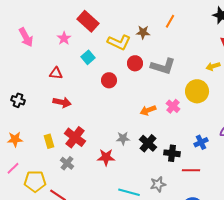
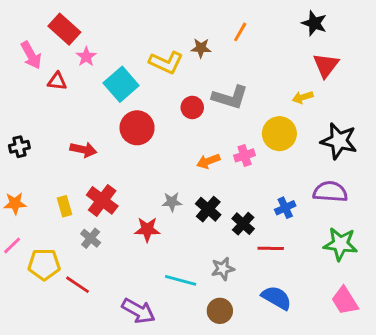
red rectangle: (88, 21) -> (64, 29), moved
cyan square: (88, 57) -> (121, 84), size x1.6
red circle: (135, 63) -> (192, 107), moved
red triangle: (56, 73) -> (57, 81), moved
red circle: (109, 80) -> (137, 128), moved, size x1.5
black cross: (18, 100) -> (19, 147), turned -32
pink cross: (173, 106) -> (245, 155), turned 32
black cross: (172, 153) -> (243, 224), turned 35

